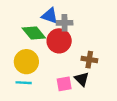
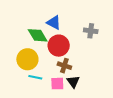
gray cross: (65, 23) -> (91, 31), moved
brown cross: (89, 60) -> (64, 66), moved
cyan line: (24, 83) -> (35, 77), moved

